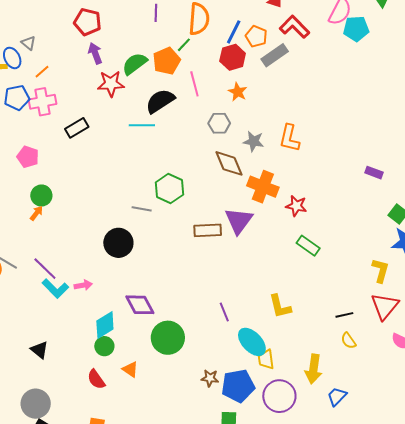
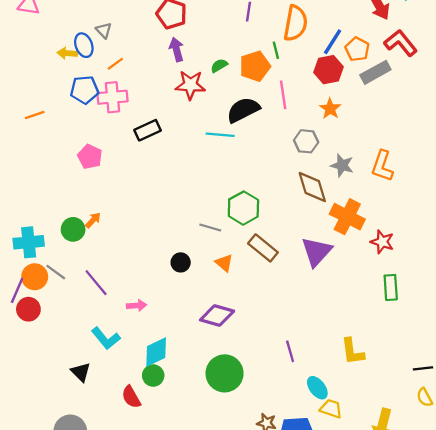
green line: (184, 45) -> (276, 50), turned -63
green semicircle: (135, 64) -> (219, 66), size x0.6
green circle: (41, 196) -> (73, 229), moved
brown rectangle: (208, 230) -> (263, 248), moved, turned 36
black circle: (118, 243) -> (181, 262), size x0.6
green rectangle: (308, 246) -> (391, 287), turned 45
cyan L-shape: (55, 289) -> (106, 338), moved
purple diamond: (140, 305) -> (217, 315), moved, turned -52
cyan ellipse: (252, 342) -> (317, 388), size x0.7
yellow trapezoid: (266, 359) -> (331, 409), turned 110
orange triangle: (130, 369) -> (224, 263), moved
red semicircle: (96, 379) -> (131, 397), moved

